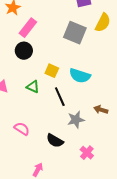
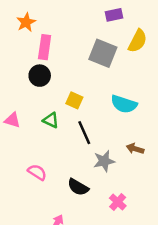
pink rectangle: (28, 28) -> (45, 47), turned -30
cyan semicircle: (80, 76) -> (124, 104), moved

